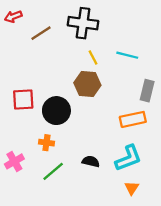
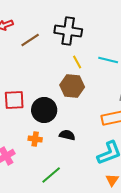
black semicircle: (91, 161) -> (67, 135), moved
green line: (53, 171) -> (51, 175), moved

